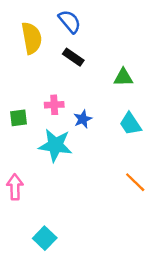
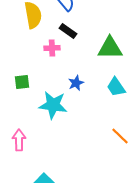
green triangle: (123, 77) -> (110, 48), size x1.5
pink cross: (54, 105) -> (52, 48), moved

